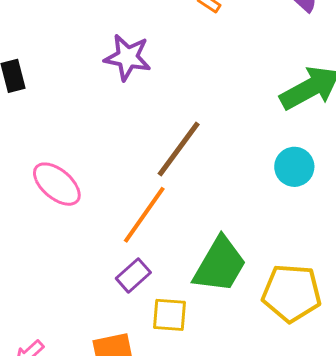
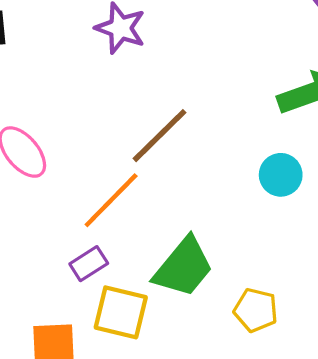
yellow pentagon: (292, 293) -> (256, 310), size x0.7
yellow square: (170, 315) -> (121, 312), size x1.4

